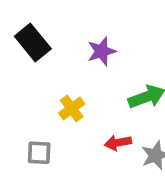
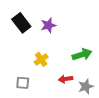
purple star: (102, 51) -> (48, 25), moved

